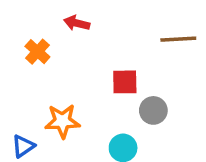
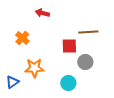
brown line: (178, 39) -> (88, 32), moved
orange cross: (37, 52) -> (22, 38), moved

